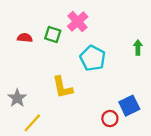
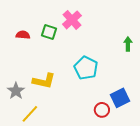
cyan pentagon: (93, 58) -> (86, 68), moved
yellow L-shape: (62, 87) -> (44, 81), moved, turned -65

